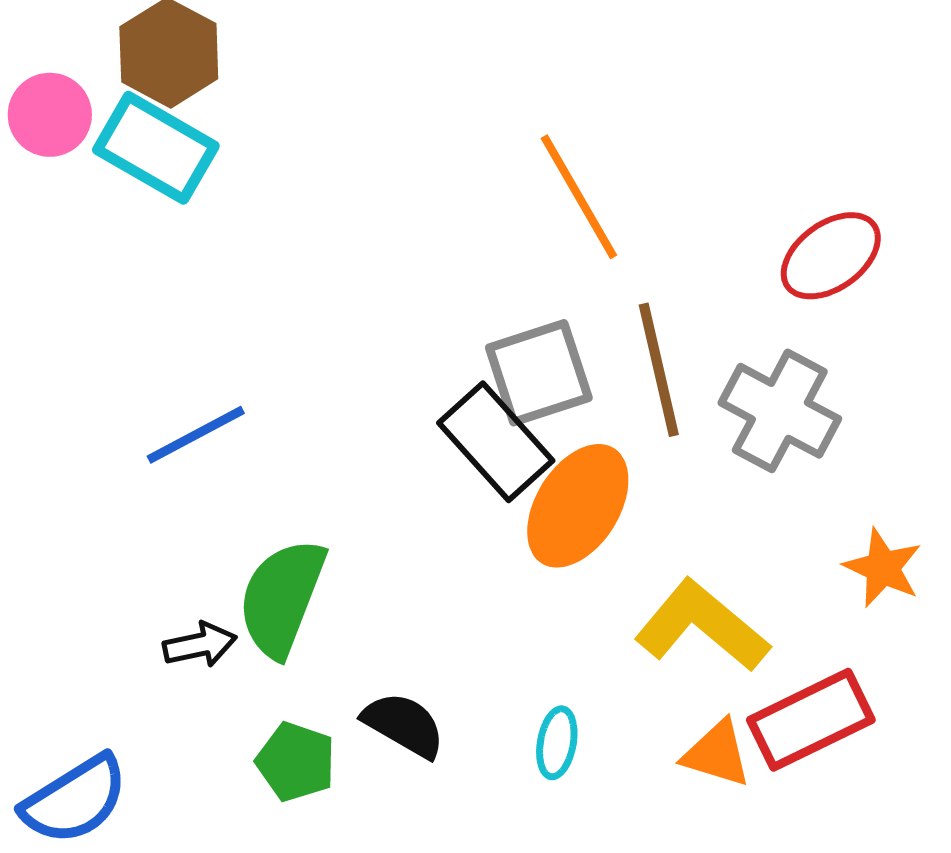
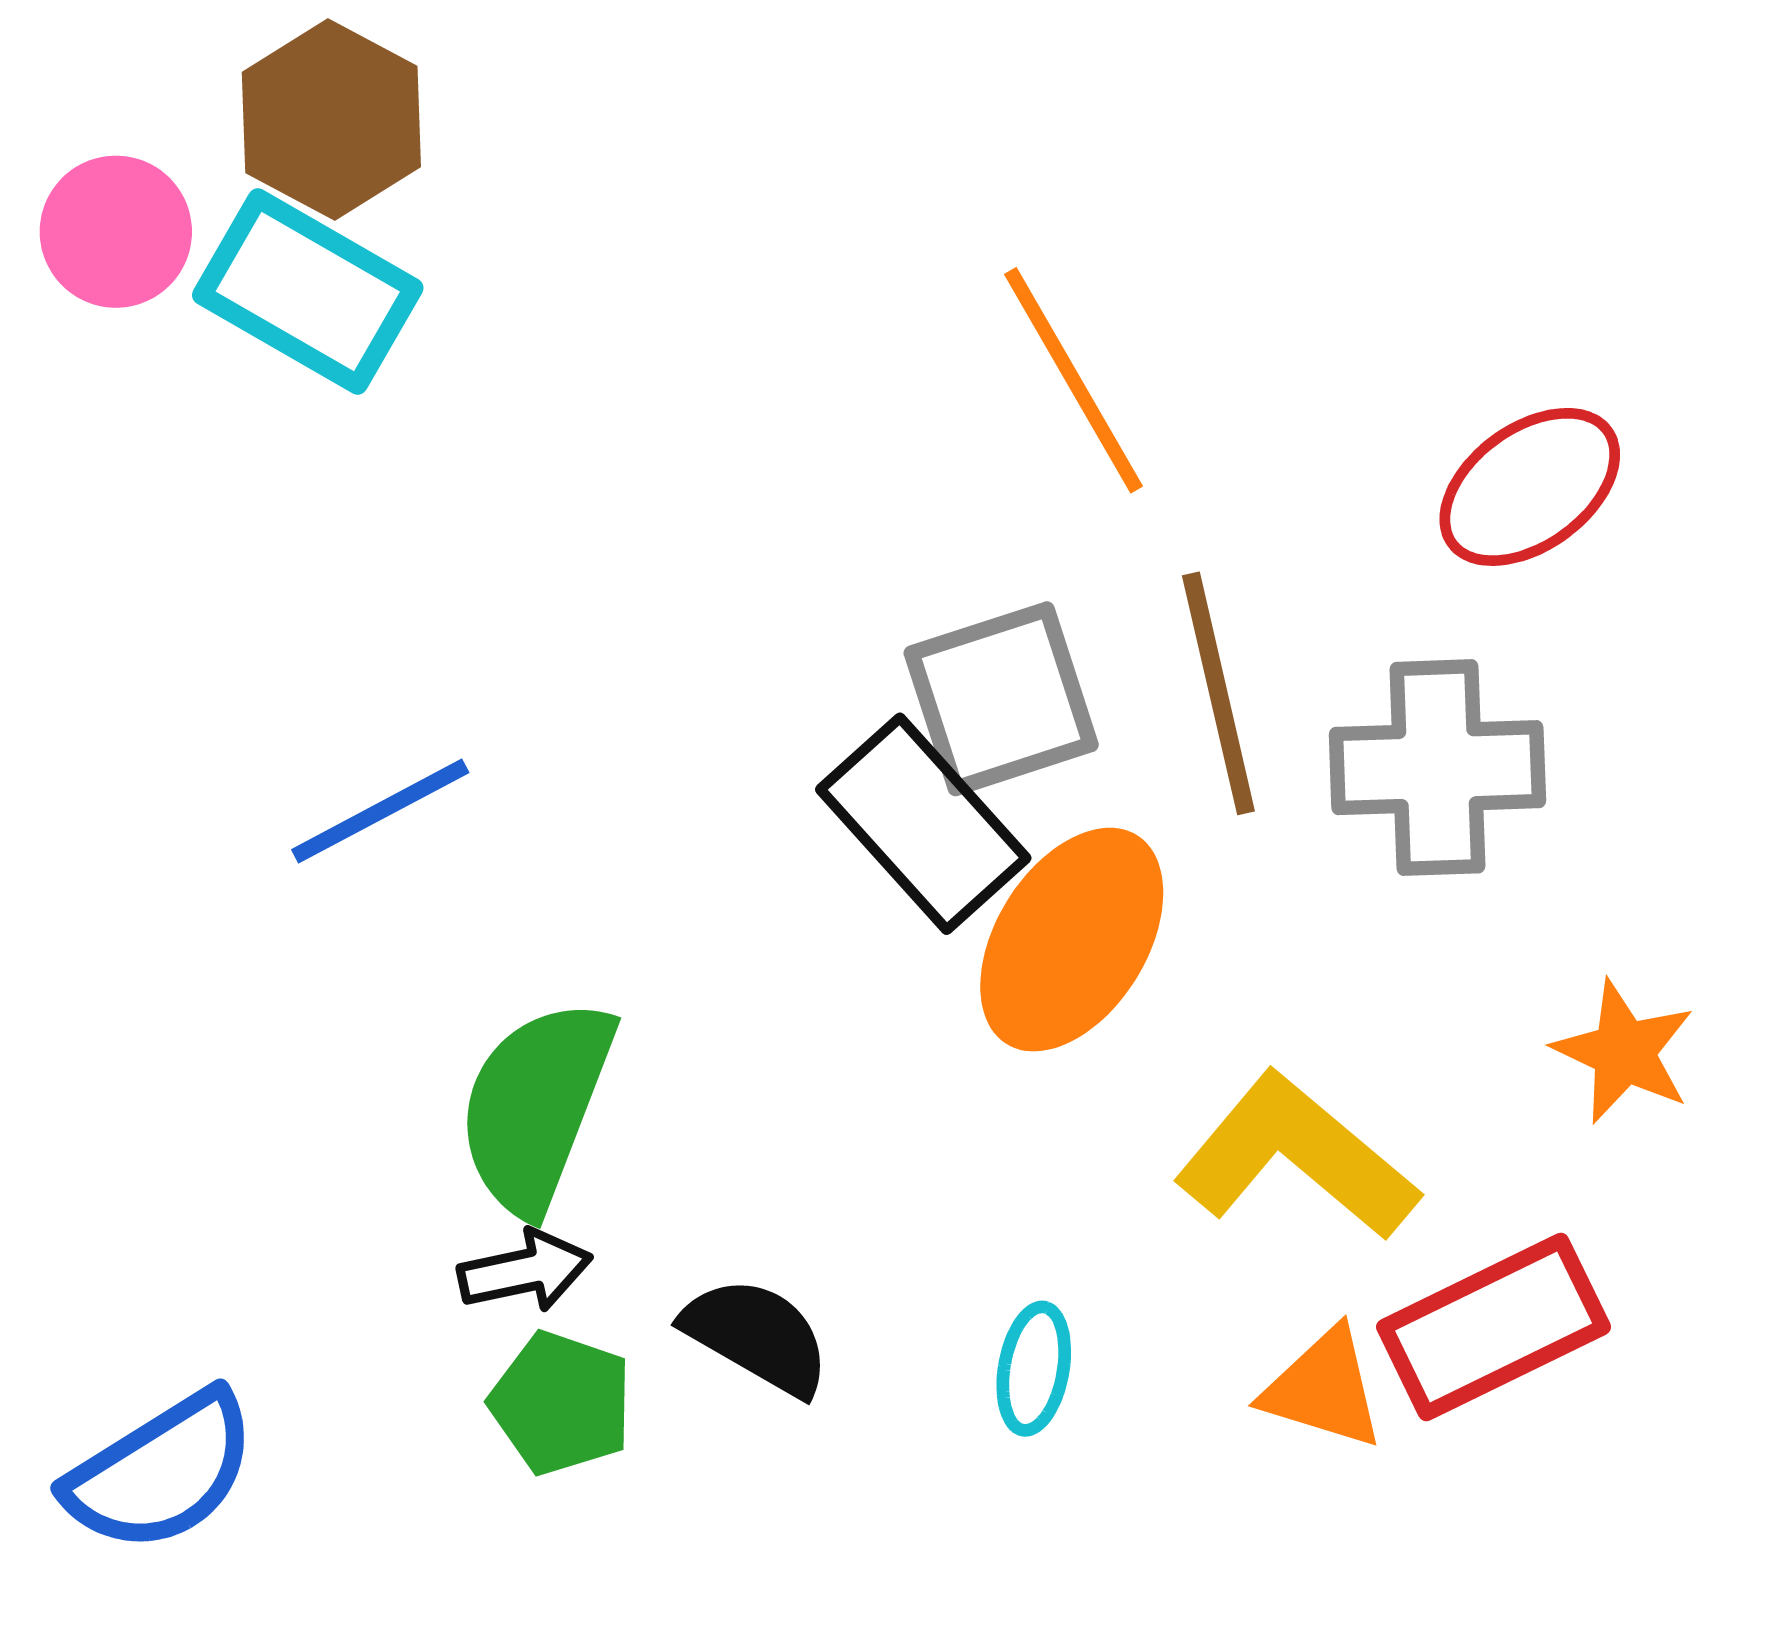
gray cross: (780, 411) -> (1437, 768), turned -30
black arrow: (200, 645) -> (525, 1271), moved

